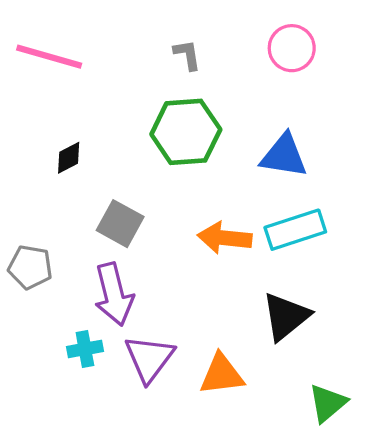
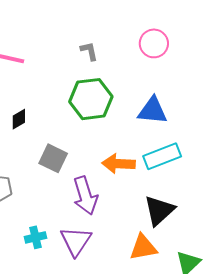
purple arrow: (114, 294) -> (85, 196), moved
orange triangle: (222, 374) -> (143, 247), moved

